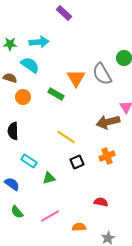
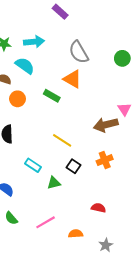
gray semicircle: (102, 74) -> (79, 52), moved
orange triangle: (76, 78) -> (72, 79), turned -30
cyan rectangle: (29, 161) -> (33, 165), moved
black square: (77, 162) -> (74, 166), turned -32
green triangle: (49, 178) -> (54, 183), moved

